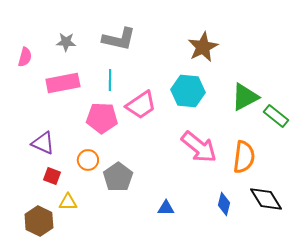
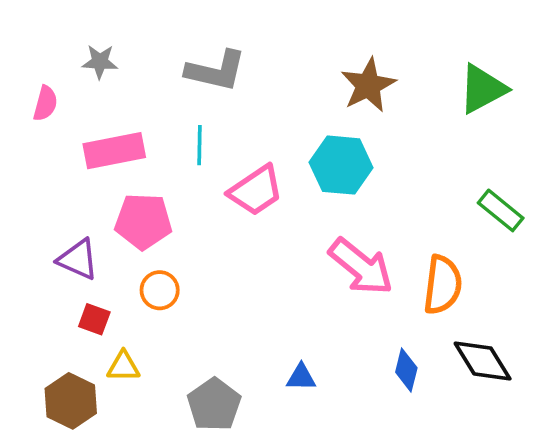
gray star: (66, 42) -> (100, 62), moved
green triangle: (245, 97) -> (483, 89), moved
pink pentagon: (102, 118) -> (143, 221), moved
gray pentagon: (118, 177) -> (214, 405), moved

